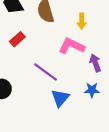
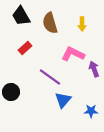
yellow arrow: (82, 21) -> (82, 24), moved
blue star: (92, 90) -> (91, 111), moved

